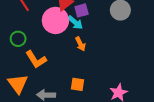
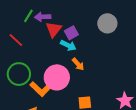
pink circle: (55, 20) -> (57, 77), moved
green circle: (18, 39) -> (19, 74), size x1.5

